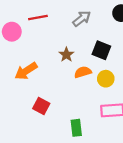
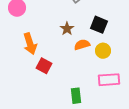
orange arrow: (26, 71) -> (30, 44), turned -75
red square: (41, 106) -> (44, 66), moved

